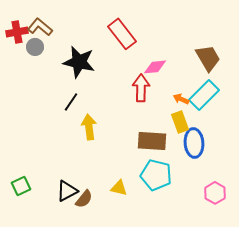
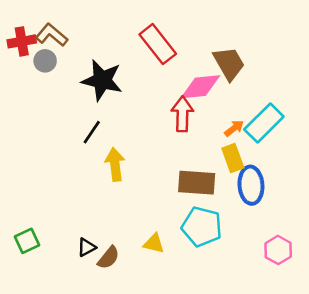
brown trapezoid: (208, 58) -> (229, 63), moved
pink diamond: (155, 67) -> (200, 87), size x1.4
orange arrow: (181, 99) -> (234, 128), turned 119
black triangle: (67, 191) -> (87, 247), size x0.7

